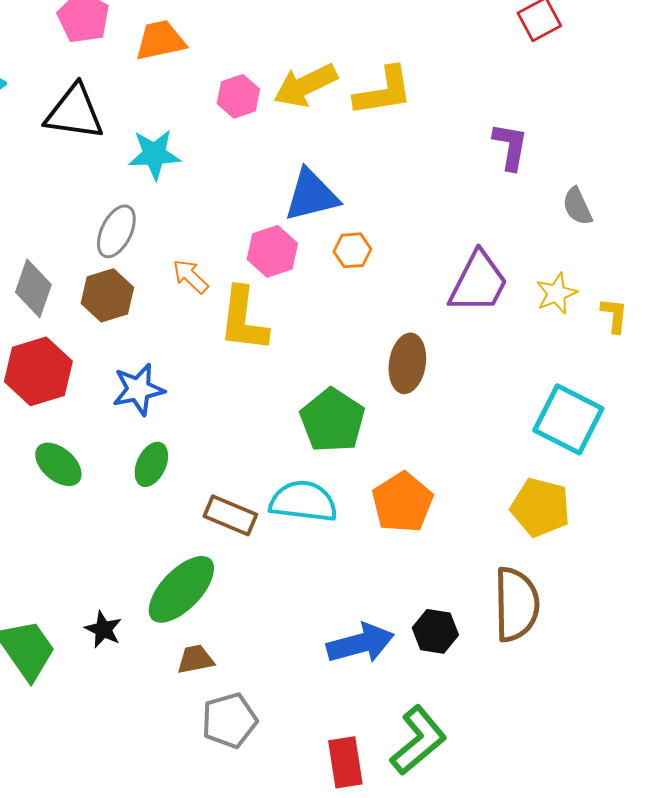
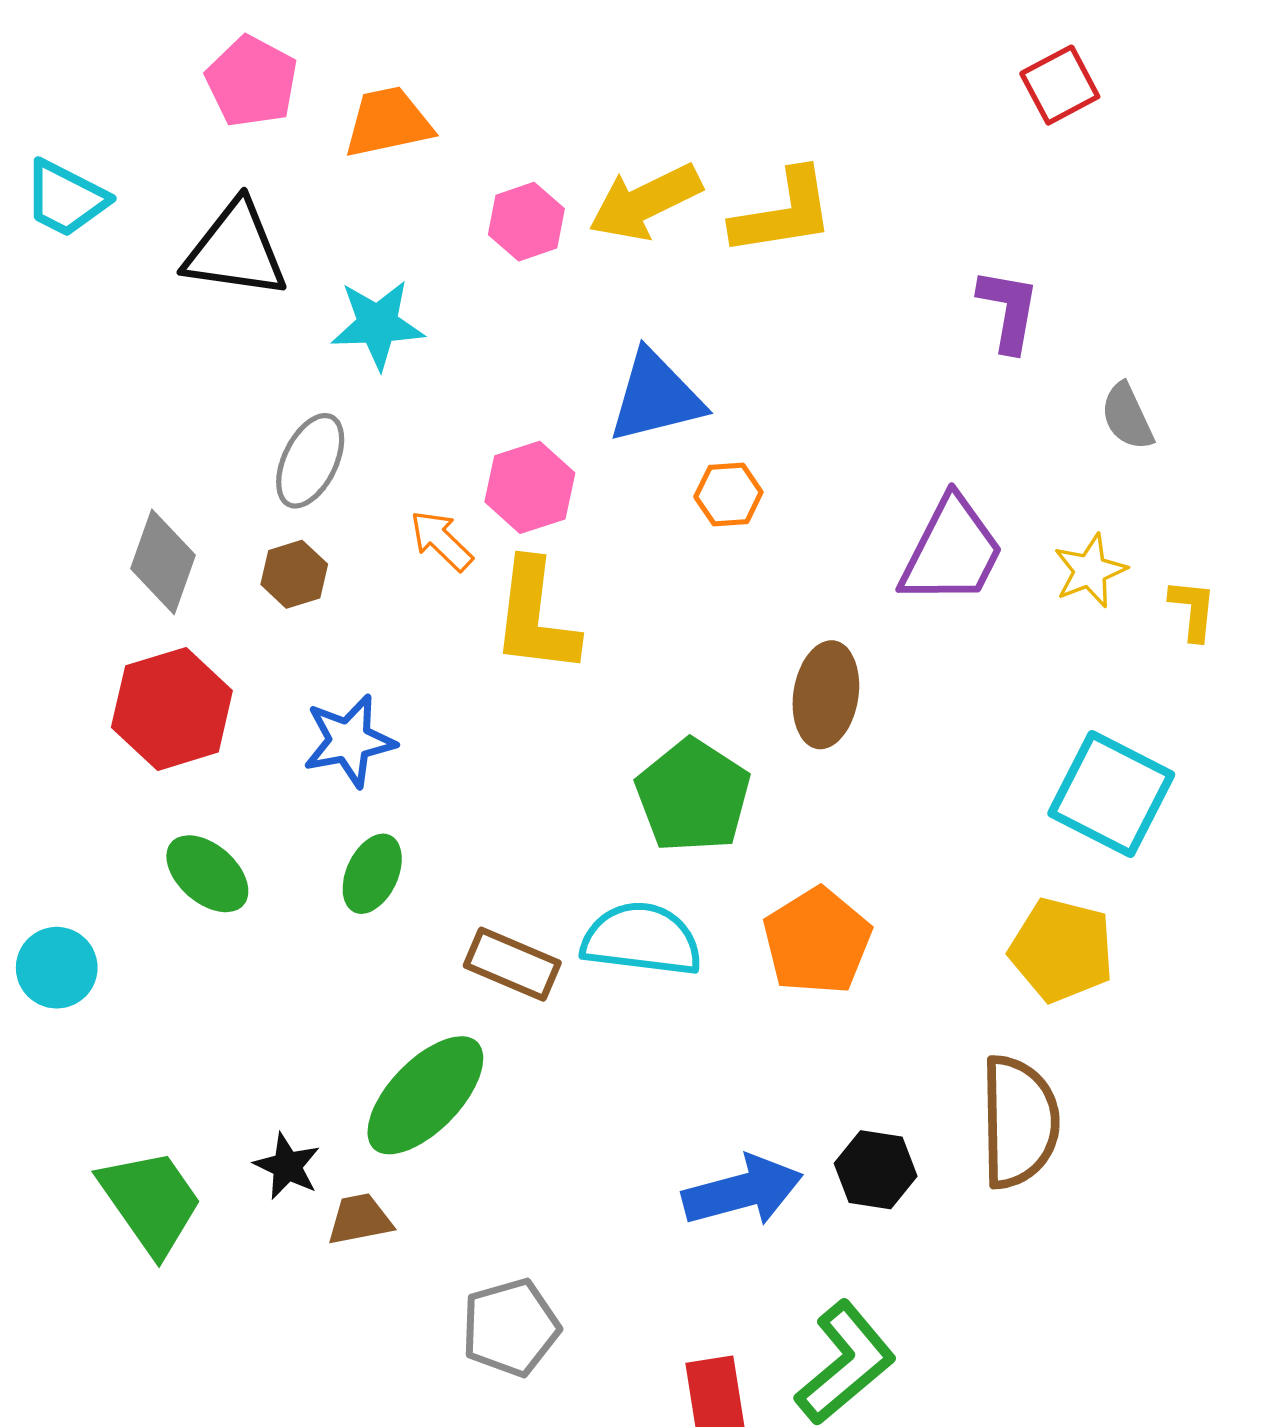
pink hexagon: (272, 251) -> (530, 487), moved
brown hexagon: (107, 295) -> (294, 574), size x0.7
brown trapezoid: (195, 659) -> (360, 1219), moved

